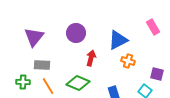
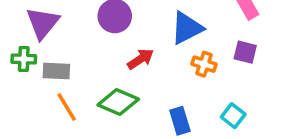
red arrow: (91, 58) -> (140, 59), turned 42
purple square: (157, 74) -> (245, 52), moved
green cross: (23, 82) -> (24, 59), moved

